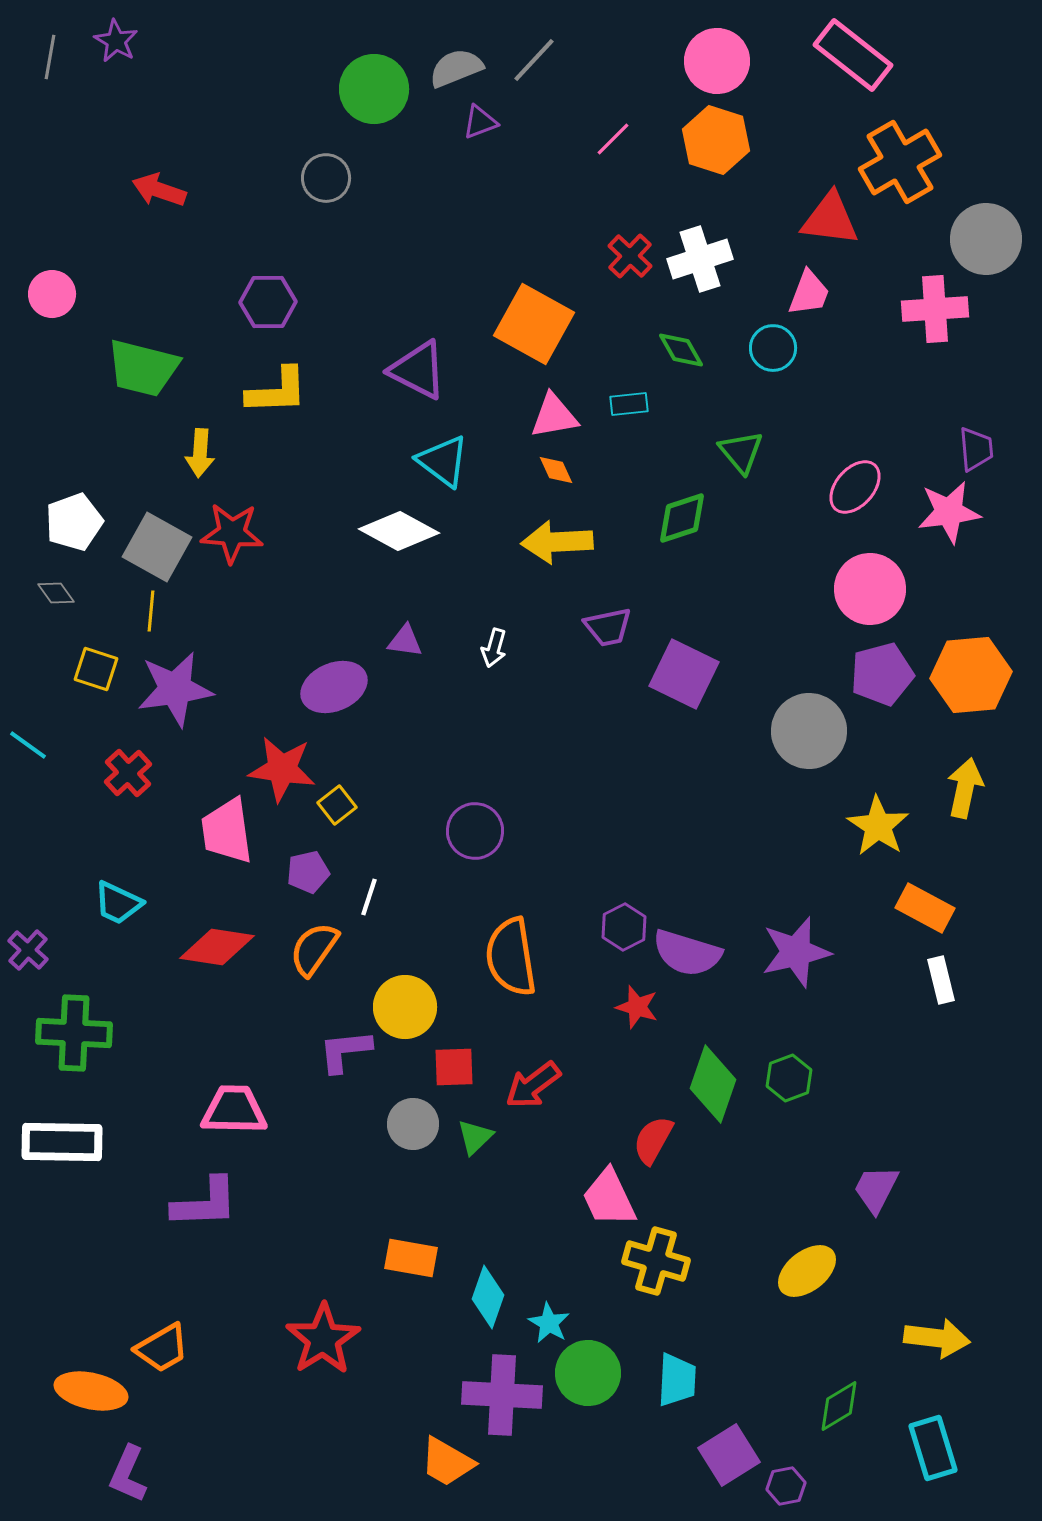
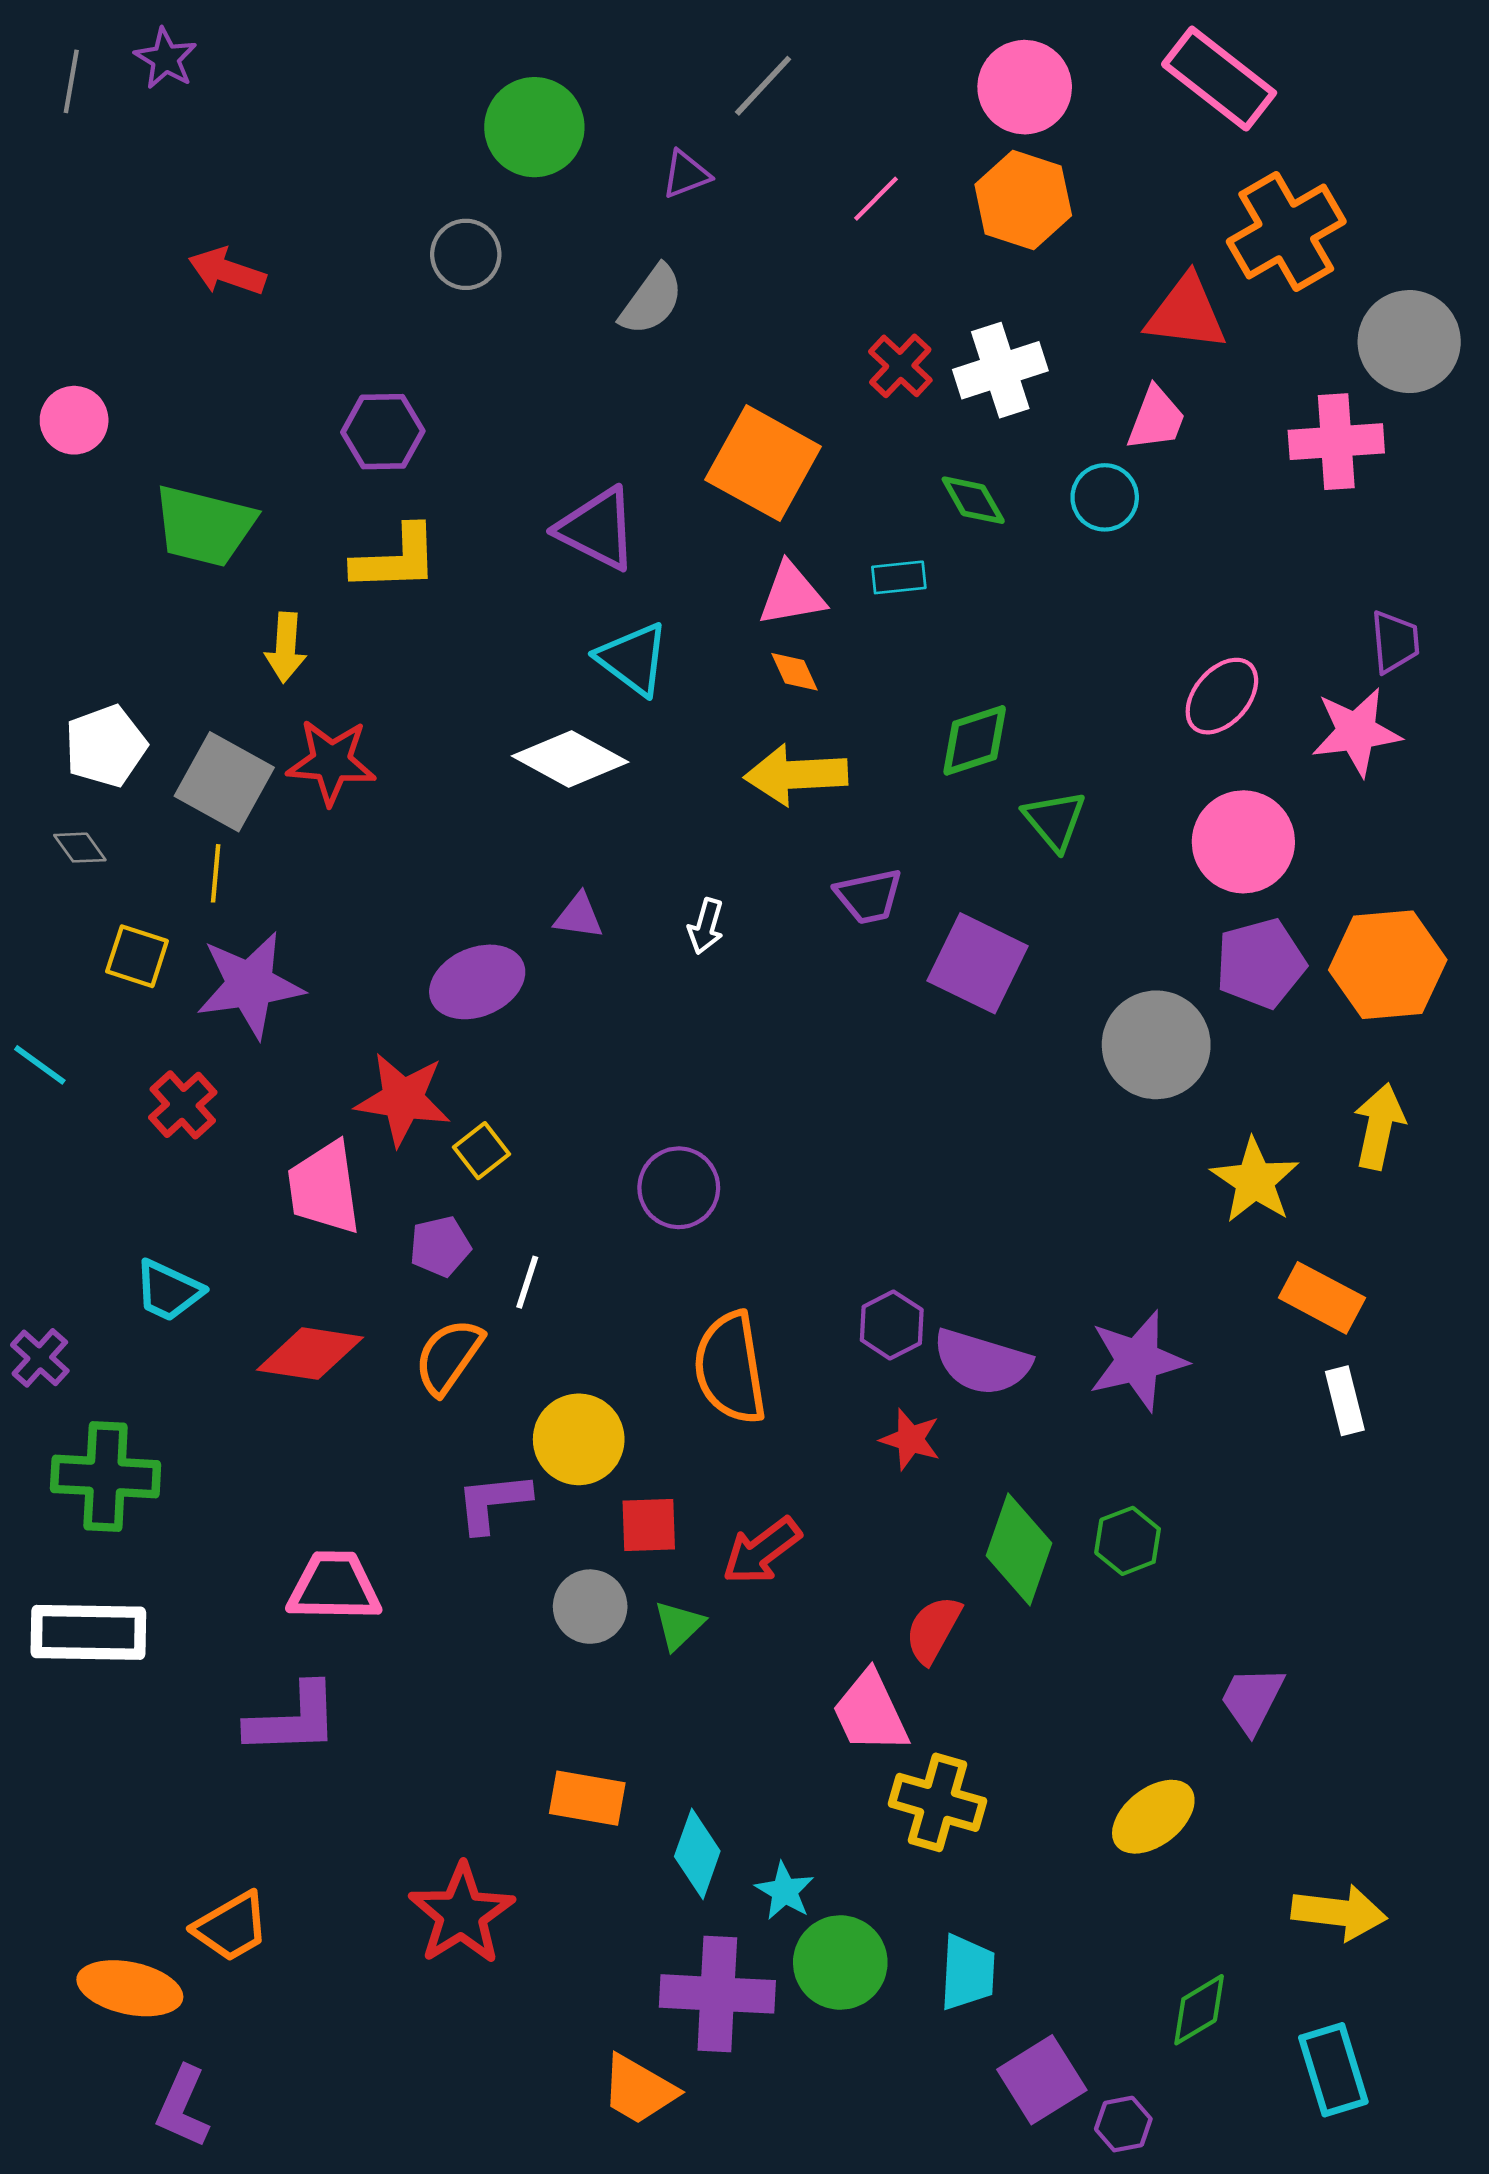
gray semicircle: (456, 68) -> (652, 300), moved, turned 148
green triangle: (741, 452) -> (1055, 820), moved

